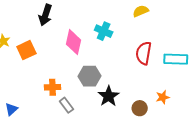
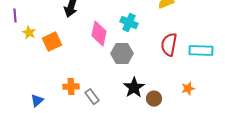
gray hexagon: (90, 76) -> (122, 54), moved
orange cross: (52, 87) -> (71, 87), moved
brown circle: (140, 108) -> (154, 99), moved

